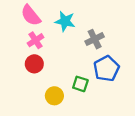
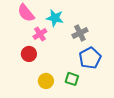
pink cross: (35, 40) -> (40, 34), moved
green square: (80, 84) -> (72, 79), moved

